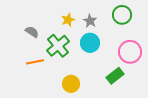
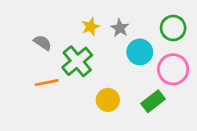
green circle: (122, 15) -> (173, 28), moved
cyan circle: (90, 43) -> (140, 52), moved
yellow circle: (71, 84) -> (108, 100), moved

